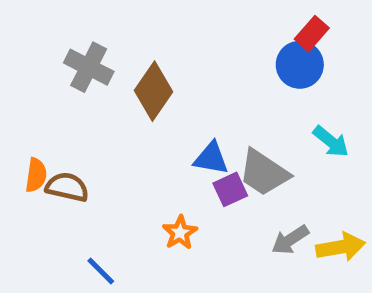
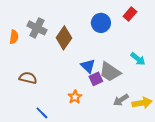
blue circle: (300, 65) -> (101, 23), moved
blue triangle: (211, 158) -> (88, 66), turned 35
orange semicircle: (36, 175) -> (14, 37), moved

